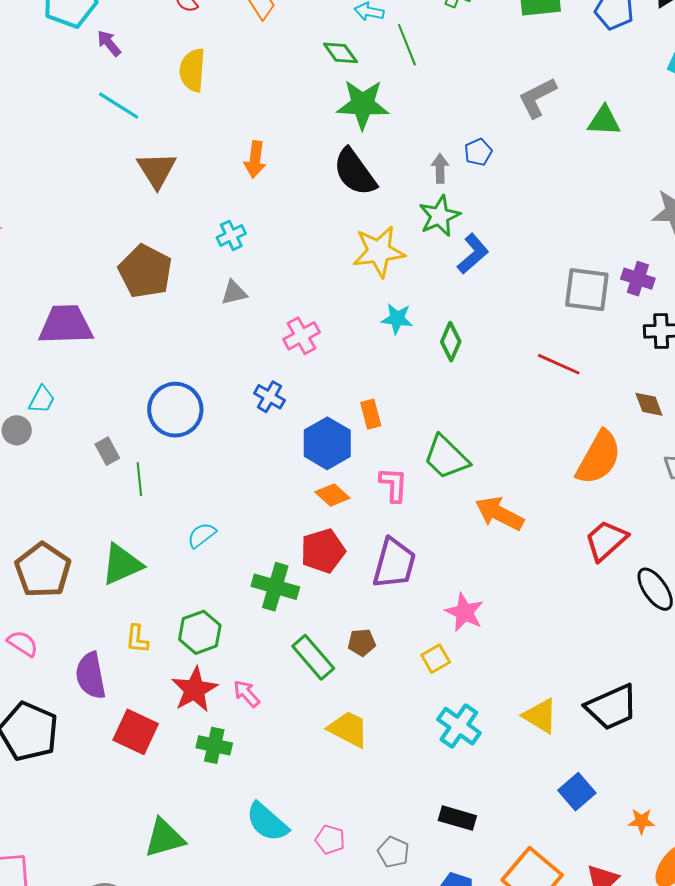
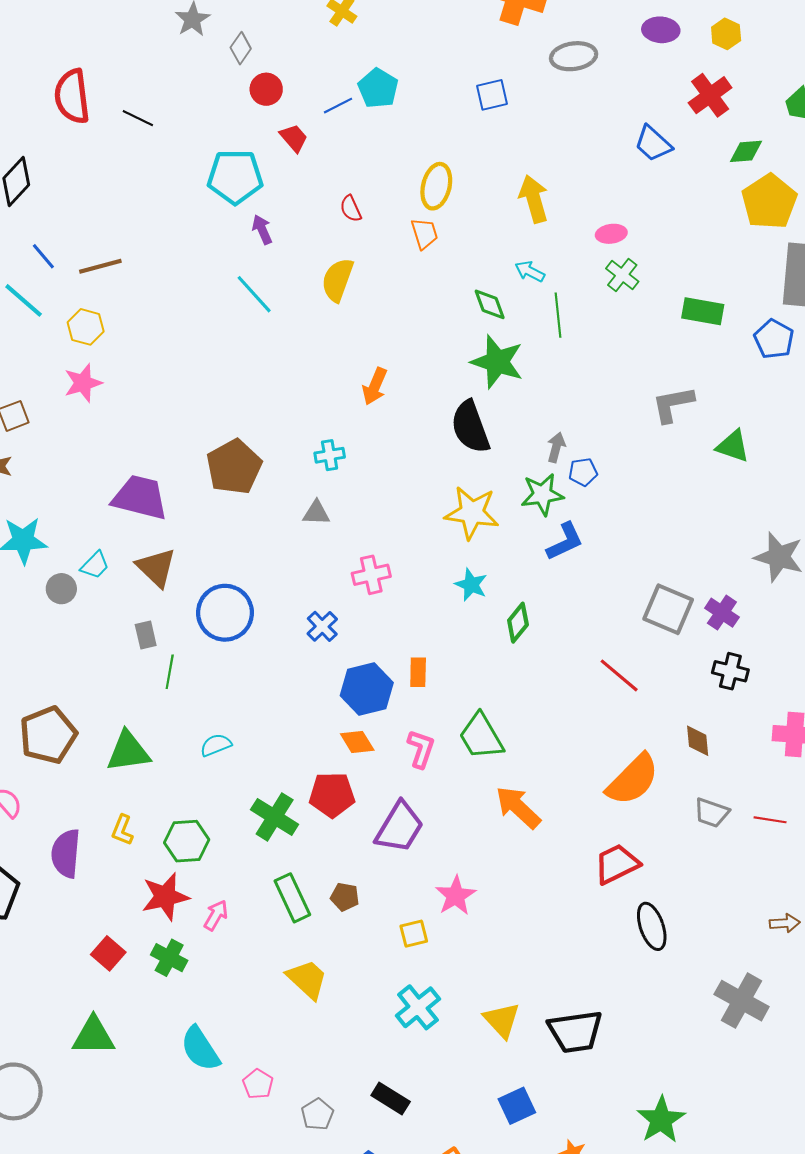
blue pentagon: (478, 152) -> (583, 472), moved
brown triangle: (157, 170) -> (156, 568), moved, turned -30
pink arrow: (247, 694) -> (216, 915), turned 56
red square: (136, 732) -> (108, 953), moved, size x0.7

